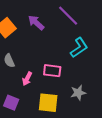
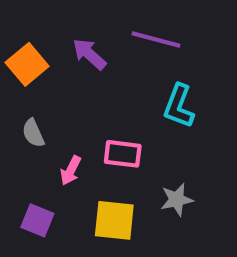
purple line: (68, 16) -> (156, 39), turned -30
cyan L-shape: (79, 48) -> (179, 106), turned 145

